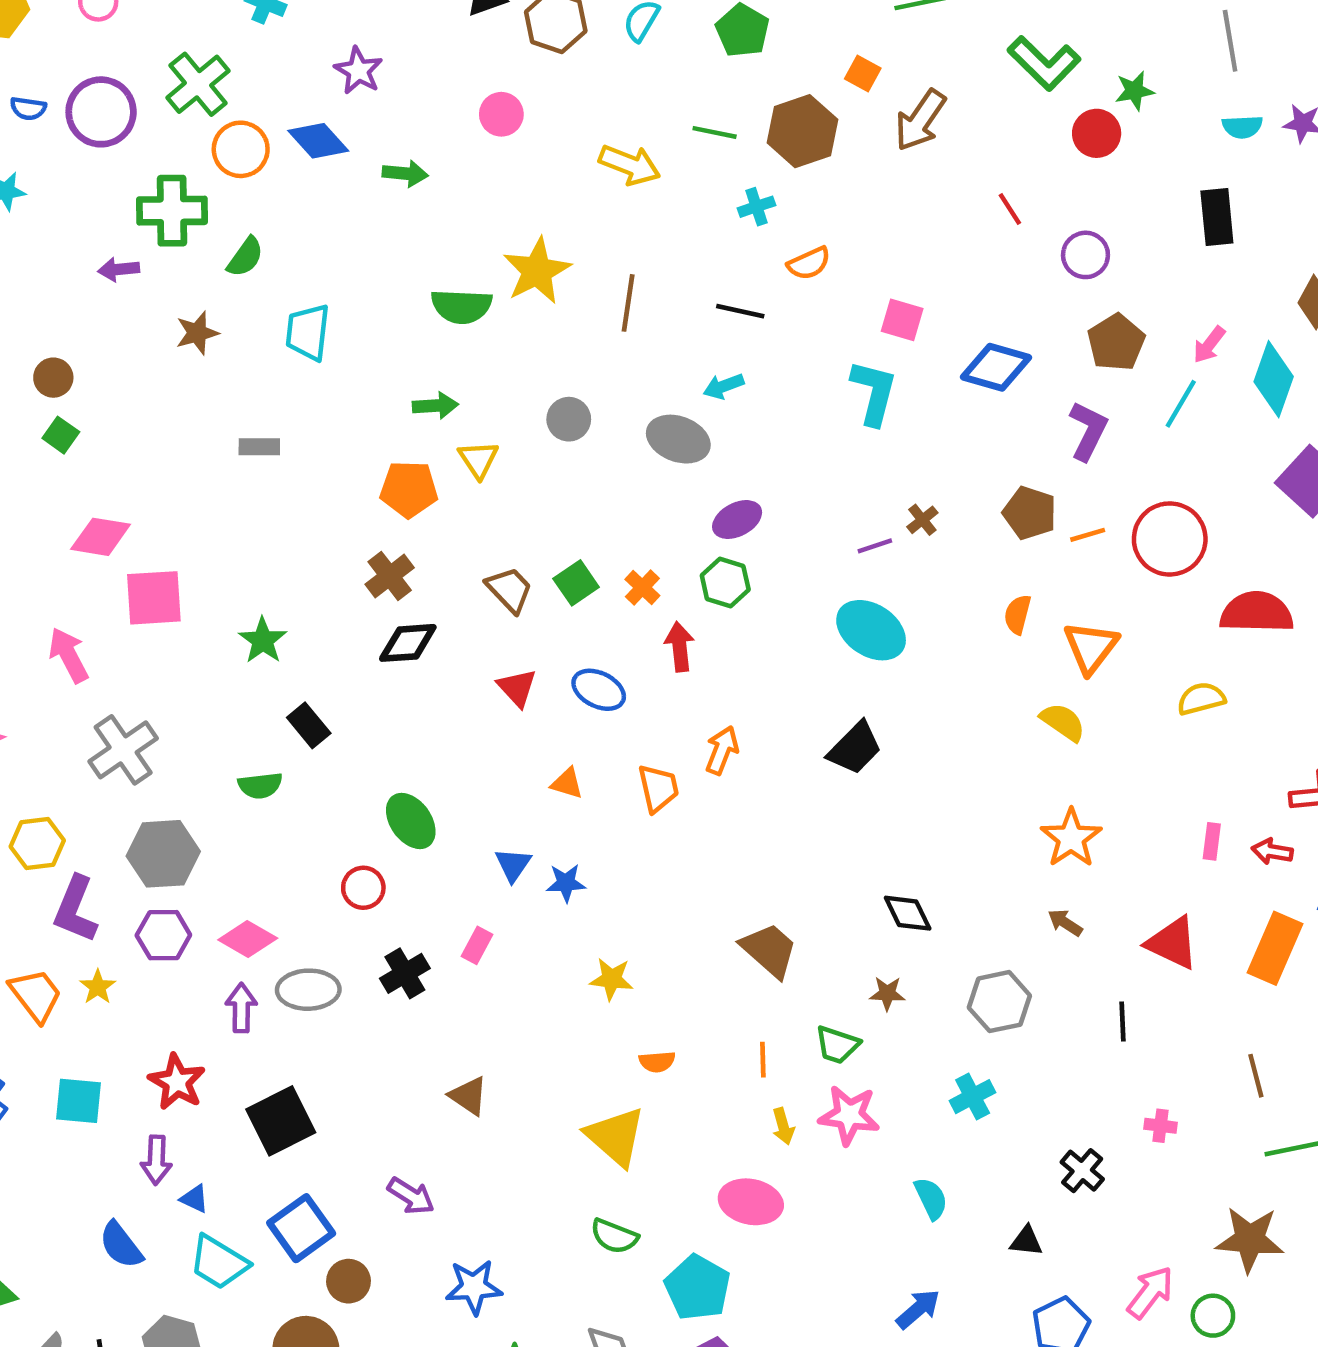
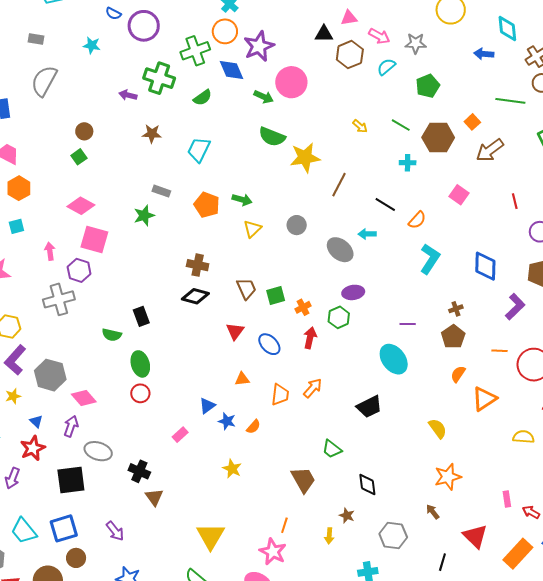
purple star: (358, 71) -> (259, 46), size x1.4
green cross: (198, 84) -> (195, 51), moved
pink circle: (501, 114) -> (291, 82), moved, size x1.6
orange circle: (241, 149) -> (225, 31), moved
yellow arrow: (630, 165) -> (360, 126), size x0.6
green semicircle: (245, 257) -> (203, 98), moved
orange semicircle: (809, 263) -> (417, 220), moved, turned -42
green semicircle: (462, 306) -> (272, 137), moved
pink square: (902, 320) -> (459, 195), moved
blue diamond: (996, 367) -> (485, 266), turned 56
orange pentagon: (409, 489) -> (207, 205), moved
brown pentagon: (1030, 513) -> (453, 337), moved
brown cross: (922, 520) -> (456, 309), moved
brown cross: (390, 576) -> (198, 265), turned 30
green star: (263, 640) -> (144, 215), moved
pink arrow: (69, 655) -> (50, 251), size x0.7
yellow semicircle: (1063, 722) -> (438, 428), moved
orange triangle: (567, 783) -> (242, 379), turned -42
green ellipse: (411, 821) -> (140, 364), moved
pink rectangle: (1212, 841) -> (507, 499), turned -35
gray hexagon: (163, 854) -> (50, 375), moved
purple hexagon: (163, 935) -> (79, 270), moved
black cross: (405, 973) -> (139, 471), moved, turned 35
gray ellipse: (308, 990) -> (98, 451), moved
green trapezoid: (837, 1045) -> (332, 449), moved
orange semicircle: (657, 1062) -> (253, 427), moved, turned -63
pink star: (849, 1115) -> (273, 552), moved
yellow arrow: (783, 1126) -> (329, 536), moved
blue triangle: (194, 1199) -> (36, 421), moved

